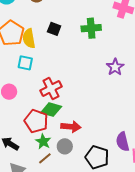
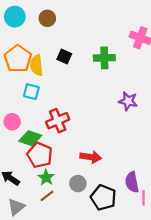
purple star: (115, 67) -> (128, 101), turned -30
green diamond: (51, 110) -> (30, 138), moved
red arrow: (71, 127) -> (91, 157), moved
gray circle: (65, 146) -> (78, 184), moved

